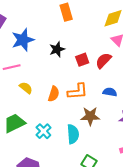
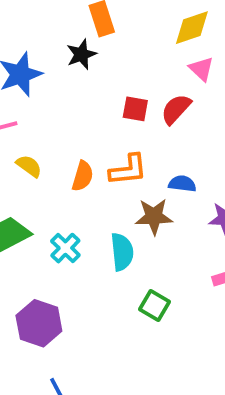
black star: (57, 49) -> (81, 54), moved
red square: (82, 60) -> (135, 109), turned 32
blue semicircle: (110, 92) -> (182, 184), moved

